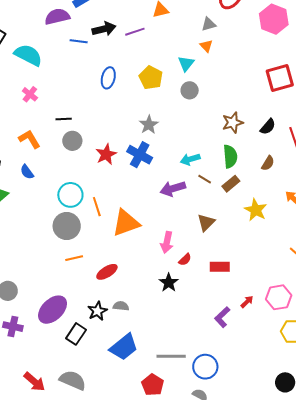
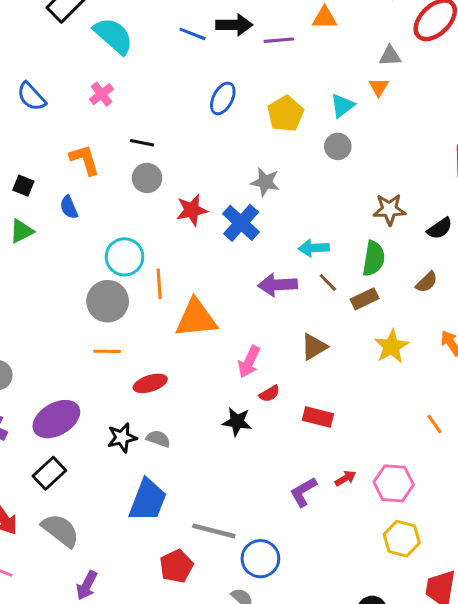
gray star: (149, 125) -> (265, 182), turned 30
black star: (169, 283) -> (237, 422), turned 30
black rectangle: (76, 334) -> (49, 473), moved
blue trapezoid: (124, 347) -> (148, 500), turned -44

